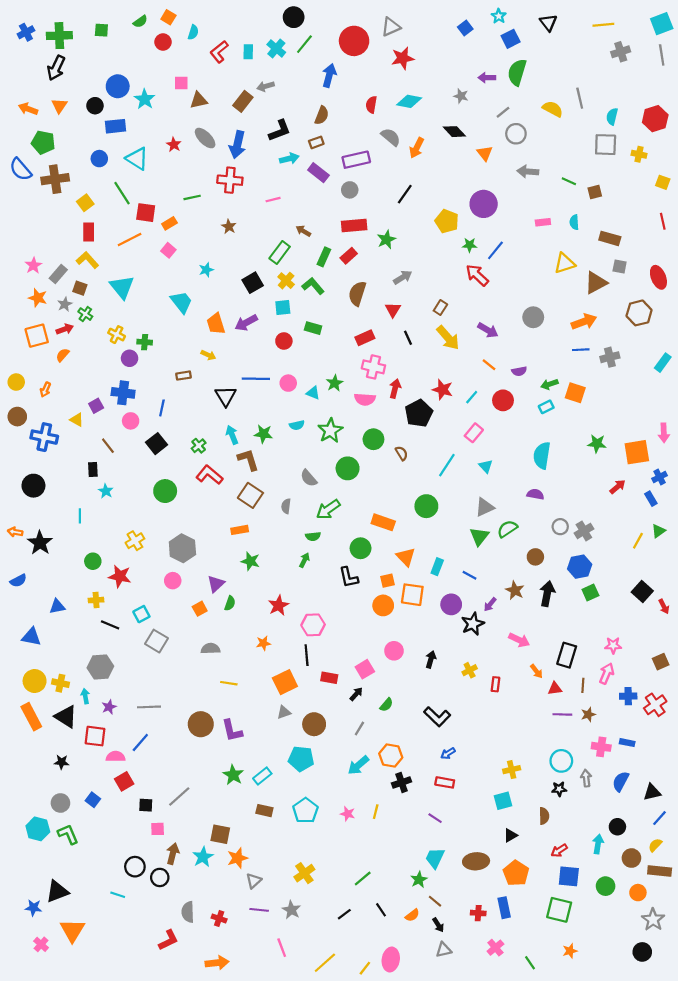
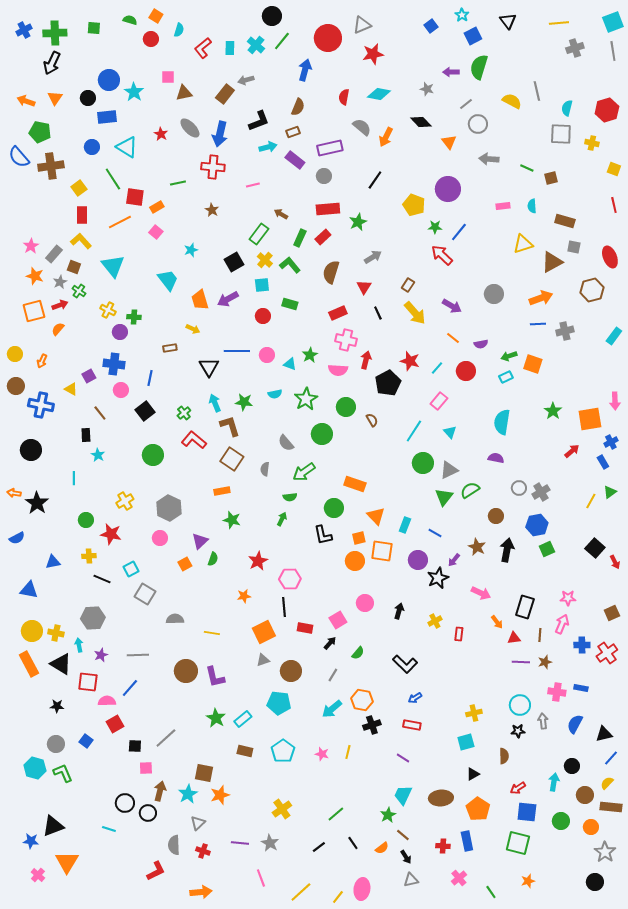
green semicircle: (140, 22) -> (130, 20), turned -128
green star: (597, 444) -> (553, 411), turned 30
green circle: (426, 506) -> (423, 463), moved
gray semicircle: (210, 649) -> (175, 619), moved
gray triangle: (254, 881) -> (198, 823), moved

